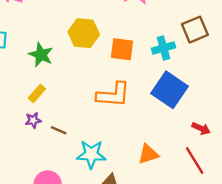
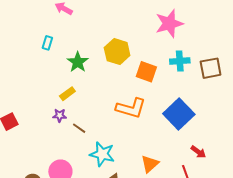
cyan cross: (164, 48) -> (180, 61), moved
orange triangle: (148, 154) -> (150, 164), turned -36

